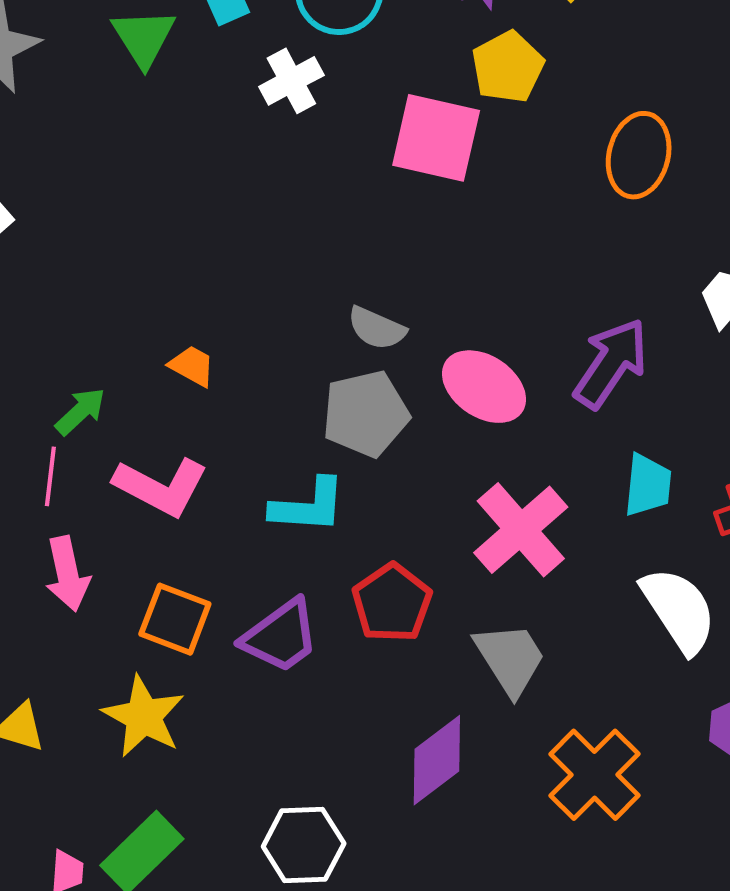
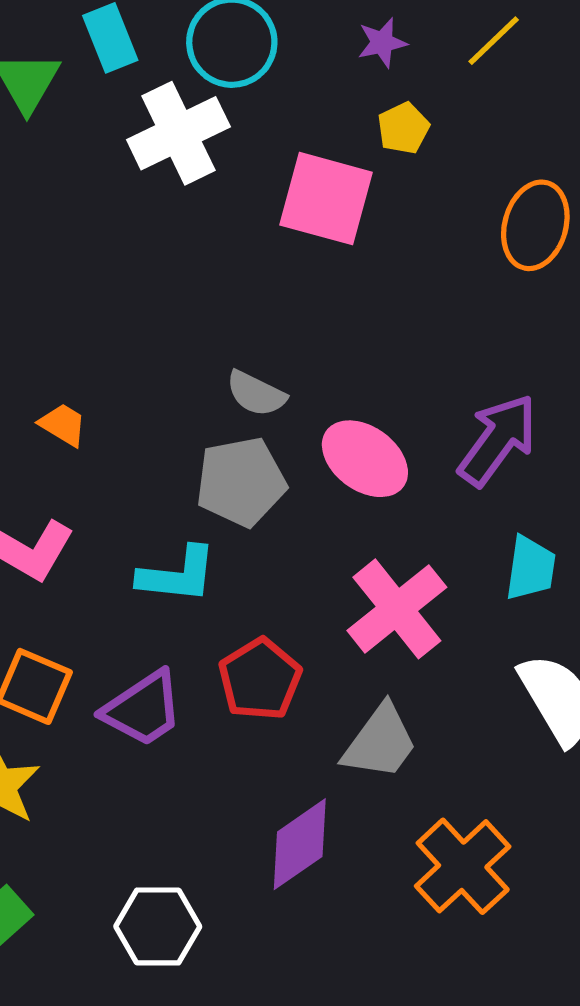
yellow pentagon: (508, 67) -> (403, 128), size x0.7
white cross: (291, 81) -> (178, 133), size x1.5
gray trapezoid: (510, 659) -> (380, 742), turned 66

